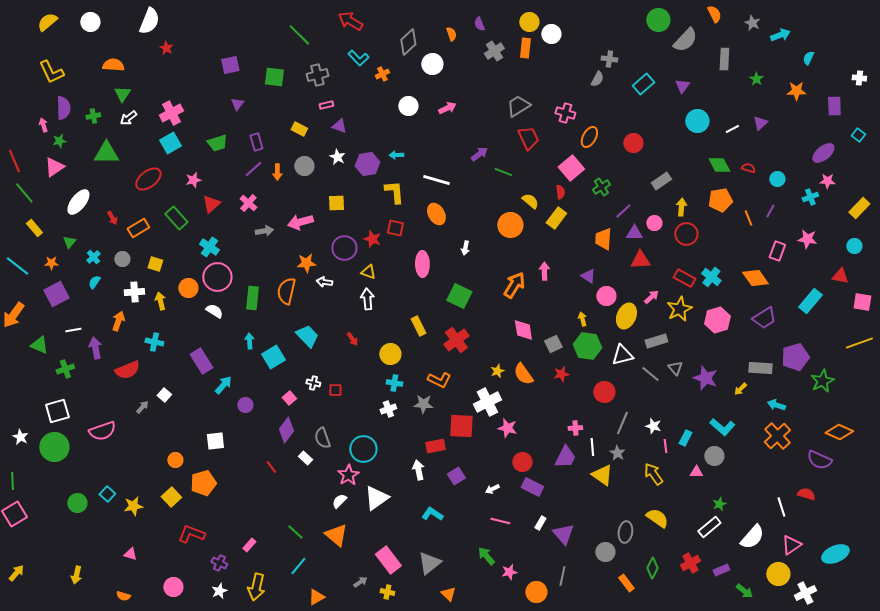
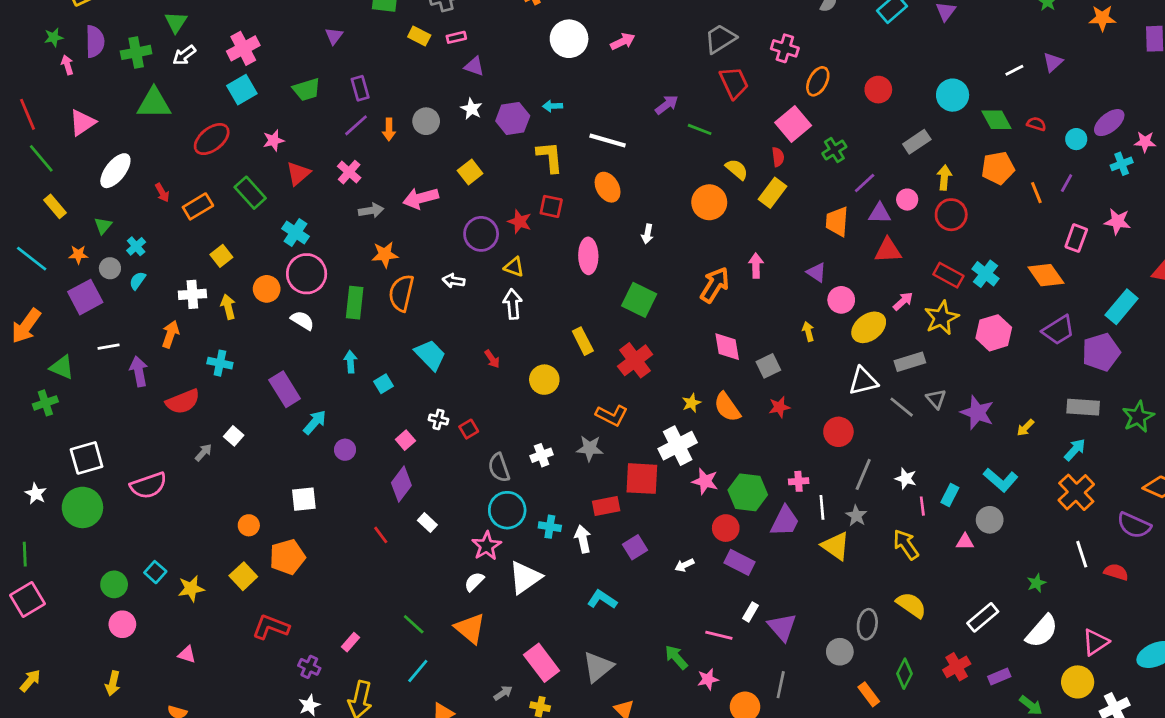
white circle: (408, 106) -> (569, 39), size x1.4
green cross: (93, 116) -> (136, 52), size x1.5
cyan circle: (697, 121) -> (953, 95), moved
yellow rectangle: (299, 129) -> (419, 36), moved
green star: (59, 141) -> (54, 37), moved
purple ellipse: (823, 153) -> (1109, 123), moved
yellow square: (336, 203) -> (470, 172), turned -36
gray circle: (122, 259) -> (110, 268), moved
orange star: (306, 263) -> (385, 255), moved
yellow square: (155, 264) -> (221, 256), turned 35
yellow ellipse: (626, 316) -> (869, 327), turned 30
green hexagon: (587, 346) -> (748, 492), moved
cyan square: (273, 357) -> (383, 384), size x0.6
purple pentagon: (795, 357) -> (1101, 352), moved
gray rectangle: (760, 368) -> (1083, 407), moved
green cross: (65, 369) -> (45, 403), moved
cyan cross: (394, 383) -> (550, 527), moved
red square: (335, 390) -> (469, 429), turned -32
cyan arrow: (776, 405) -> (1075, 450), turned 114
gray semicircle: (322, 438) -> (499, 468), moved
green star: (719, 504) -> (1036, 583), moved
white line: (781, 507) -> (1082, 554), moved
pink line: (500, 521) -> (719, 635), moved
pink circle: (173, 587) -> (122, 624), moved

